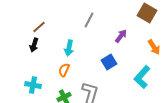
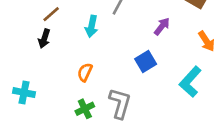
cyan arrow: (69, 48) -> (92, 26), moved
cyan cross: (33, 85) -> (24, 93), moved

